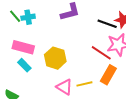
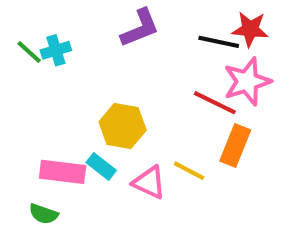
pink rectangle: (23, 47) -> (63, 172), moved
cyan rectangle: (24, 65) -> (101, 166), moved
yellow line: (84, 84) -> (189, 171), turned 49

